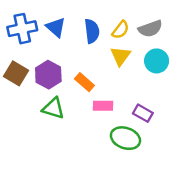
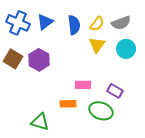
blue triangle: (56, 27) -> (45, 22), turned 42
blue cross: (22, 29) -> (18, 23), turned 35
orange rectangle: (84, 82) -> (68, 104), moved, turned -42
green triangle: (53, 108) -> (40, 122), moved

